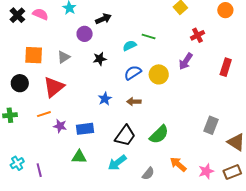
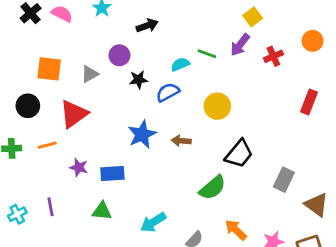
orange circle: (225, 10) -> (313, 41), moved
purple circle: (85, 34) -> (119, 55), moved
purple arrow: (186, 61) -> (240, 45), moved
blue semicircle: (133, 73) -> (168, 92), moved
blue star: (105, 99) -> (142, 134), size x1.5
orange line: (44, 114) -> (47, 145), moved
black trapezoid: (125, 136) -> (239, 154), moved
purple line: (39, 170) -> (50, 207), moved

